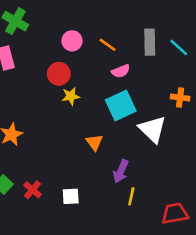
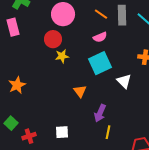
pink circle: (72, 41) -> (63, 14), size x1.5
orange line: (108, 45) -> (101, 14), moved
white triangle: (152, 129) -> (124, 81), size x0.7
red cross: (32, 190) -> (29, 136), moved, turned 32

